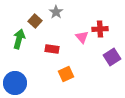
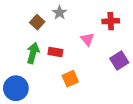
red cross: (100, 29) -> (111, 21), moved
green arrow: (19, 39) -> (33, 53), moved

